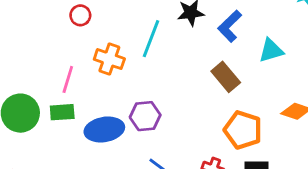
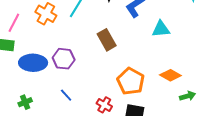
brown rectangle: (226, 77) -> (107, 40), moved

